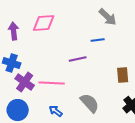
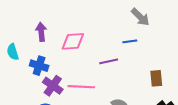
pink diamond: (44, 23) -> (73, 41), moved

